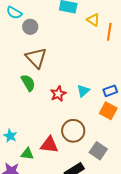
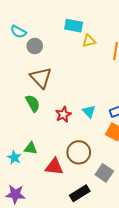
yellow triangle: (93, 20) -> (89, 41), moved, turned -48
cyan triangle: (83, 91) -> (89, 111), turned -32
green triangle: (27, 154) -> (31, 148), moved

